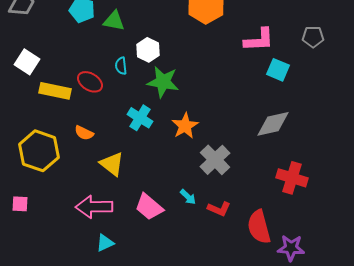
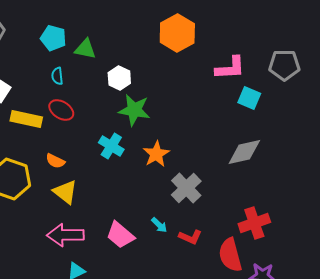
gray pentagon: (313, 37) -> (284, 65), size x1.4
cyan semicircle: (121, 66) -> (57, 76), moved
yellow triangle: (112, 164) -> (65, 192), moved
red cross: (292, 178) -> (254, 223), moved, turned -36

